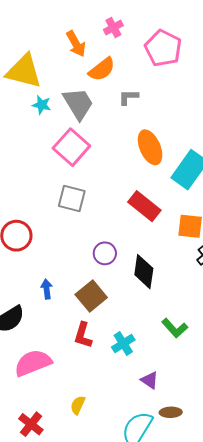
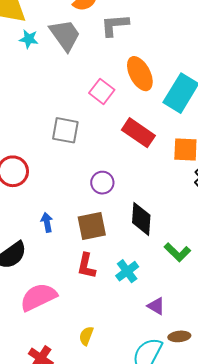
gray L-shape: (128, 97) -> (115, 25), size x1.4
pink square: (71, 147) -> (102, 91), moved, size x0.7
black diamond: (144, 272) -> (141, 219), moved
brown square: (91, 296) -> (92, 226), turned 32

